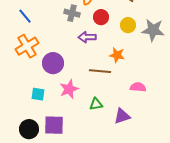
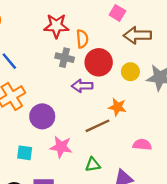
red circle: (101, 17) -> (99, 62), size x1.5
brown line: (100, 71) -> (97, 126), turned -30
pink star: (69, 89) -> (61, 147), turned 30

